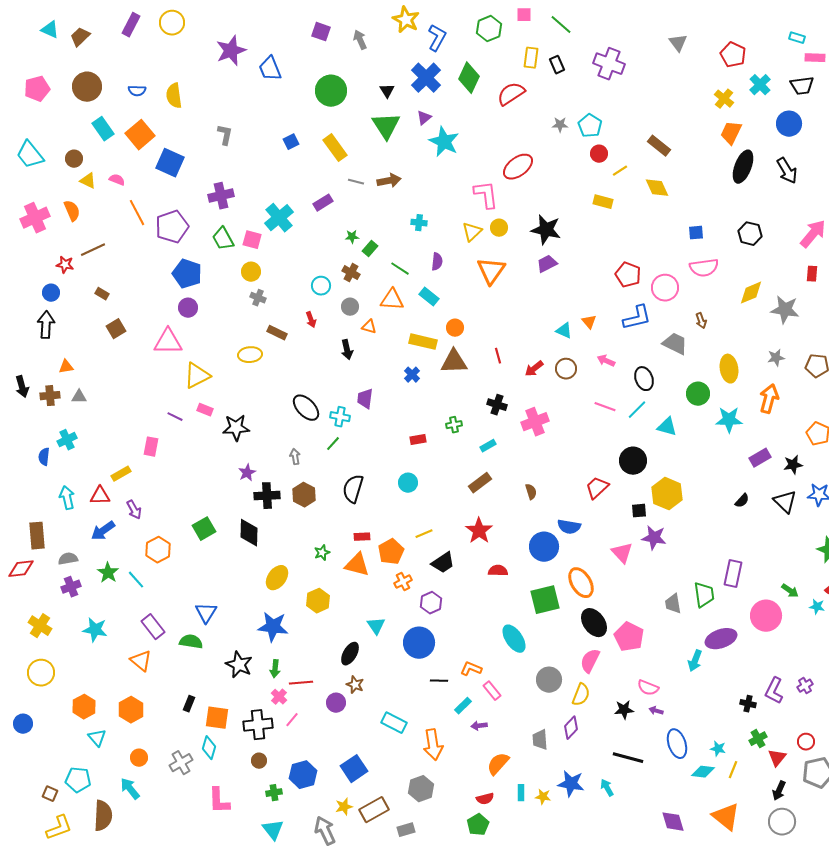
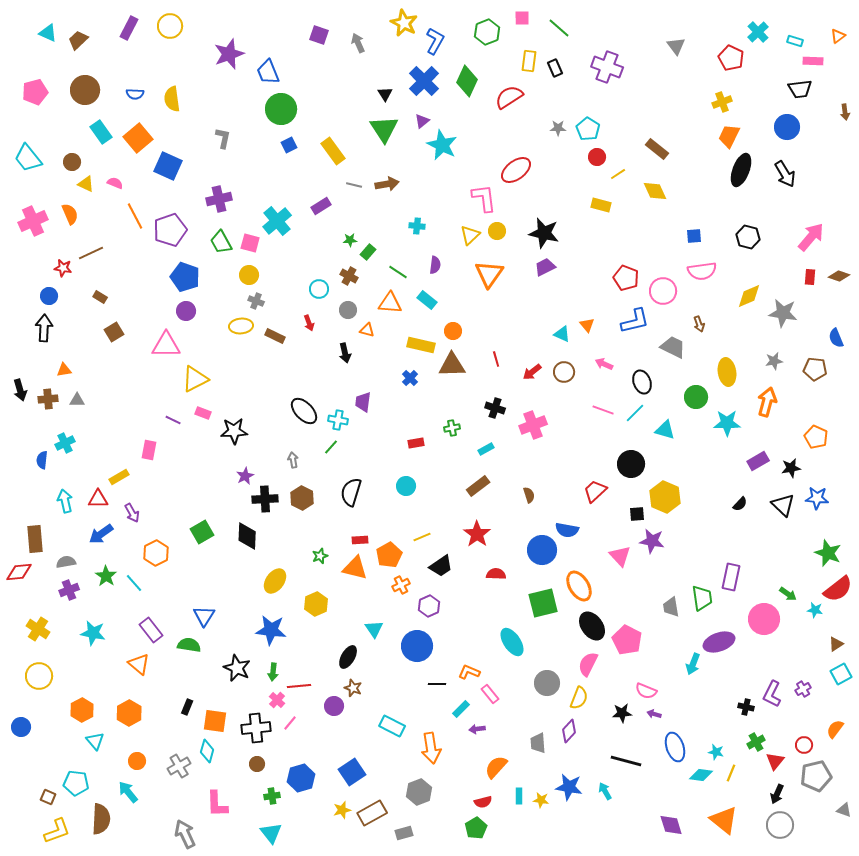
cyan cross: (760, 85) -> (758, 32), moved
green circle: (331, 91) -> (281, 109), moved
yellow cross: (724, 99) -> (722, 102), turned 30
yellow ellipse: (250, 355) -> (241, 326), moved
gray arrow: (325, 831) -> (185, 834), moved

